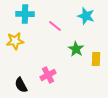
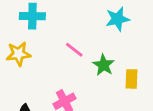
cyan star: (86, 16) -> (118, 19), turned -30
pink line: (55, 26) -> (74, 50), moved

